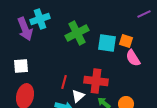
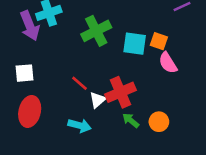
red cross: (96, 81) -> (121, 92), turned -30
red line: (64, 82) -> (80, 83), moved, turned -64
white triangle: (78, 96) -> (97, 100), moved

